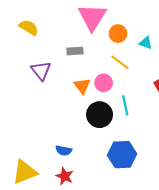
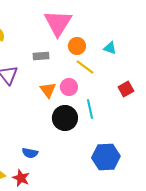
orange circle: (118, 34) -> (77, 46), moved
blue hexagon: (122, 155) -> (106, 157), moved
red star: (65, 176) -> (21, 178), moved

